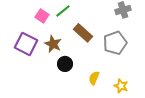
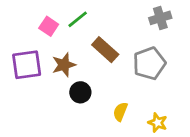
purple square: (26, 44) -> (27, 65), turned -35
brown star: (53, 44) -> (64, 65), turned 30

